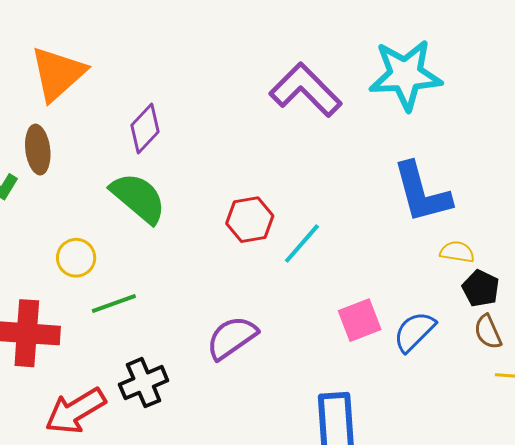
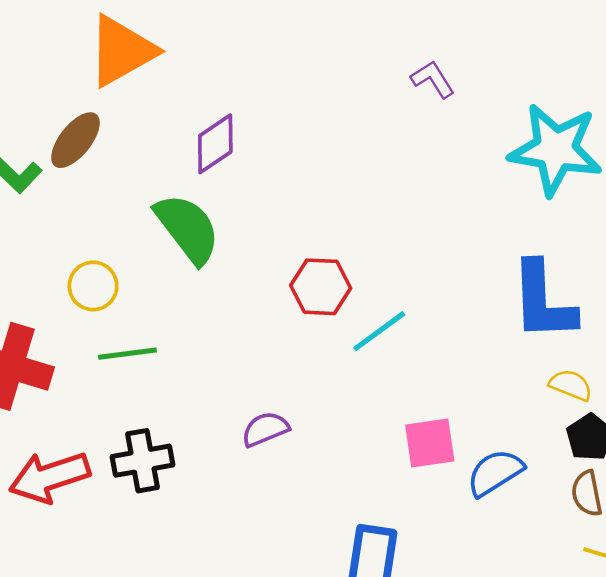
purple L-shape: (306, 90) -> (433, 79), moved, size x0.5
brown ellipse: (38, 150) -> (75, 140), turned 33
purple semicircle: (232, 338) -> (265, 429), size x0.7

